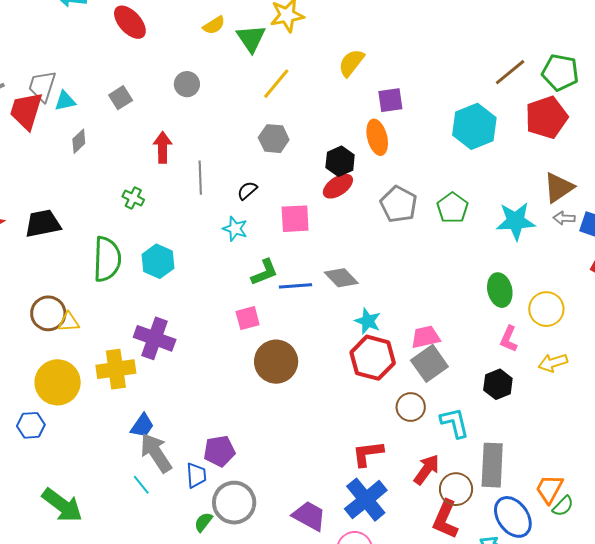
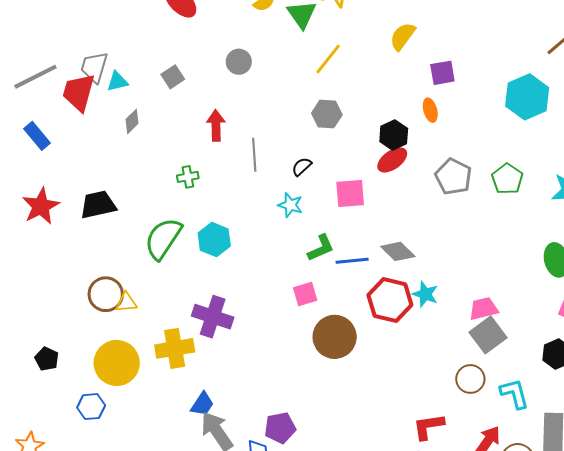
orange ellipse: (377, 137) -> (430, 110), size x0.7
green cross: (133, 198) -> (188, 177), turned -35
green semicircle: (107, 259) -> (163, 239), turned -147
red hexagon: (373, 358) -> (390, 300), moved

